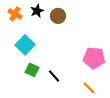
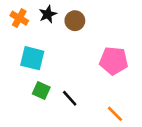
cyan square: (25, 45) -> (32, 58), turned -30
pink pentagon: (94, 58) -> (114, 61), moved

